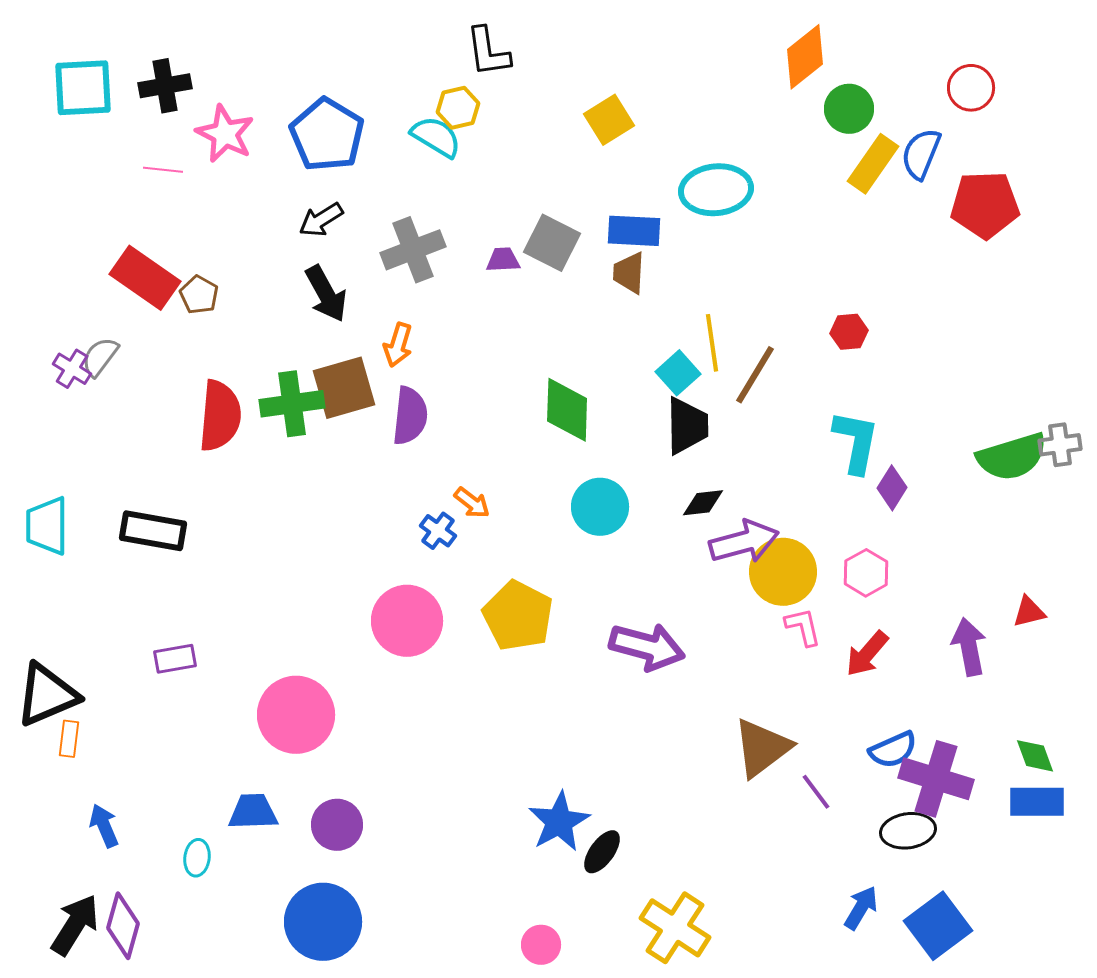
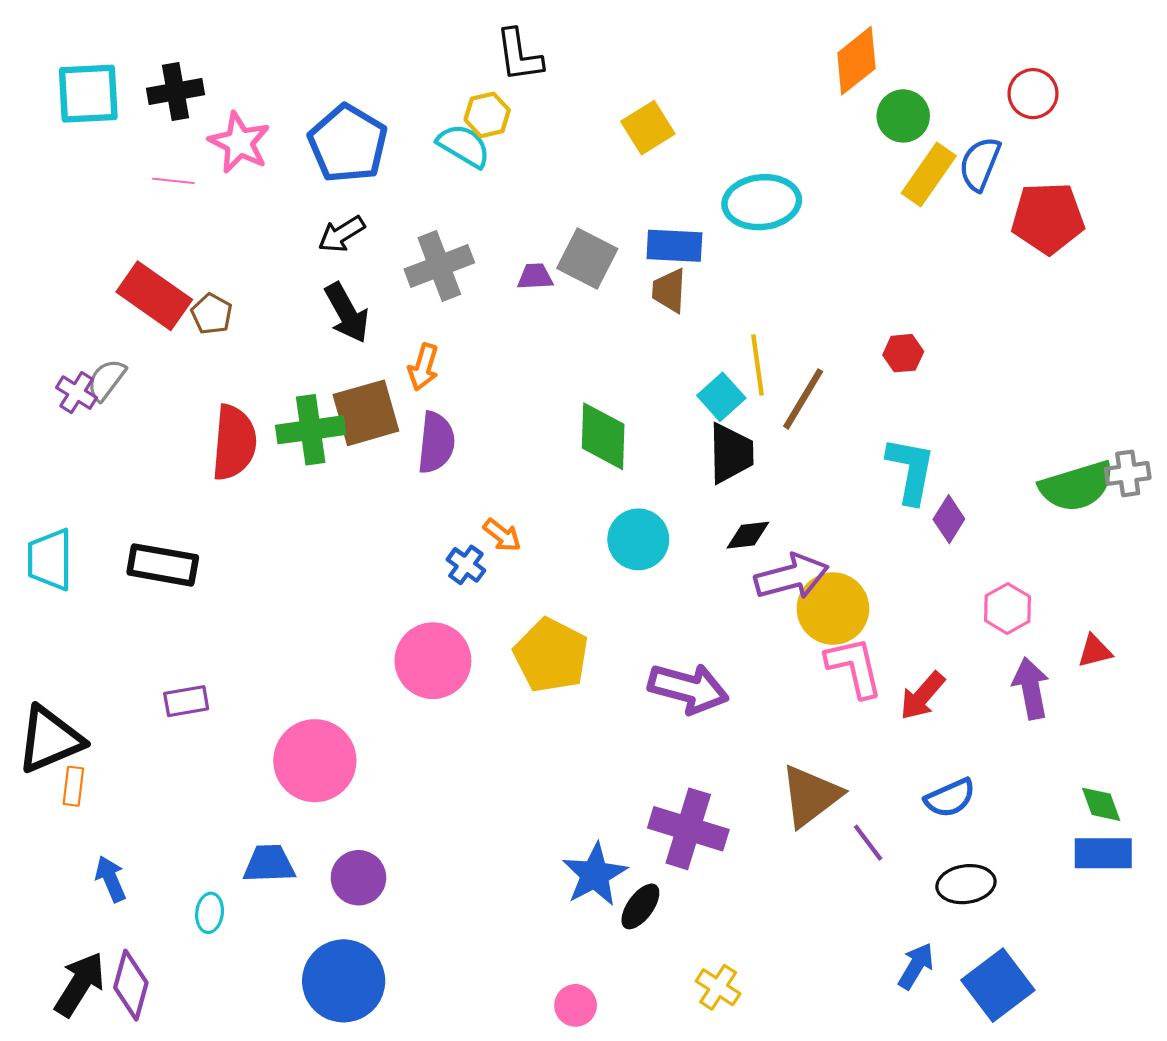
pink hexagon: (866, 573) -> (1007, 609), moved
pink L-shape: (803, 627) -> (854, 667), size x1.5
purple cross: (936, 779) -> (688, 829), moved
yellow cross: (675, 928) -> (718, 987), size x0.6

